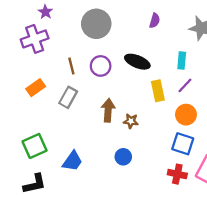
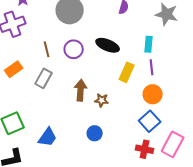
purple line: (185, 85) -> (152, 67), turned -49
yellow rectangle: (158, 91) -> (127, 72), turned 36
blue square: (183, 144) -> (150, 121), turned 30

